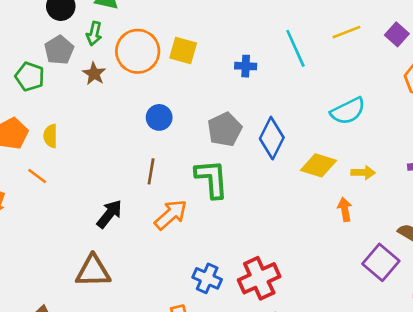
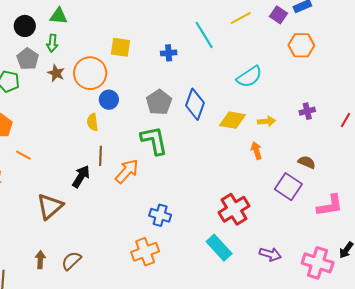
orange circle: (138, 51) -> (90, 73), moved
yellow semicircle: (50, 136) -> (92, 122), moved
brown line: (151, 171) -> (100, 156), moved
brown triangle: (93, 271) -> (50, 206), moved, turned -32
red cross: (259, 278) -> (234, 209), moved

